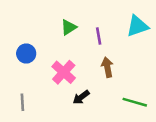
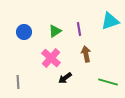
green triangle: (69, 27) -> (55, 31), moved
blue circle: (26, 54) -> (24, 32), moved

